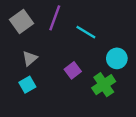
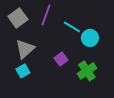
gray triangle: (30, 58) -> (25, 49), size x1.5
cyan circle: (117, 58) -> (90, 38), moved

